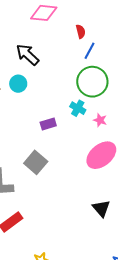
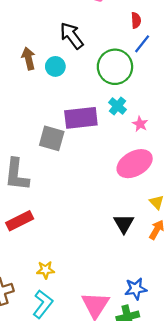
green circle: (92, 82) -> (115, 67), moved
purple rectangle: (48, 124) -> (81, 118), size x1.8
gray square: (36, 162) -> (52, 138), moved, turned -35

